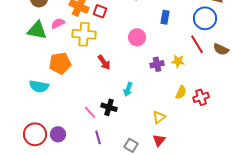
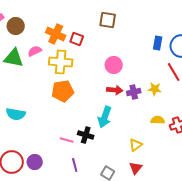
blue rectangle: (165, 17) -> (158, 43), moved
red arrow: (104, 62) -> (115, 90), moved, turned -49
orange pentagon: (60, 63) -> (63, 91), moved
cyan arrow: (128, 89) -> (105, 117), size x1.5
yellow semicircle: (181, 92) -> (158, 120), turned -112
pink line: (90, 112) -> (67, 140), turned -32

